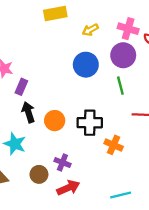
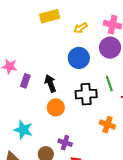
green line: (120, 86) -> (109, 84), moved
black arrow: (28, 112) -> (50, 83), moved
black cross: (90, 123) -> (86, 94), moved

